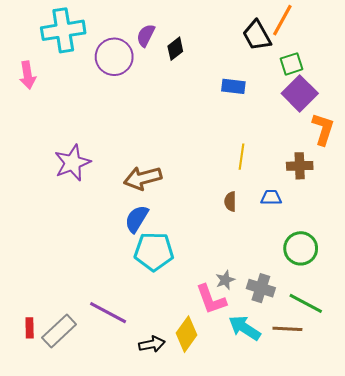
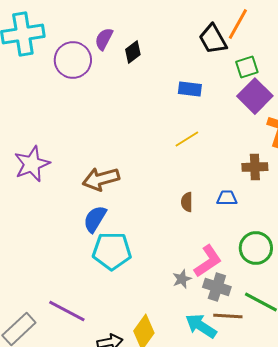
yellow line: (242, 157) -> (187, 139), moved, turned 50
pink L-shape: (211, 299) -> (208, 261), moved, turned -104
brown line: (287, 329) -> (228, 316), moved

